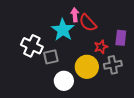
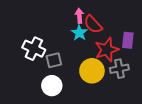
cyan star: (63, 30) -> (79, 33), moved, size x0.7
red star: (101, 47) -> (107, 50), size x1.6
white circle: (64, 81) -> (52, 86), moved

